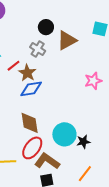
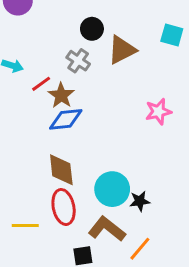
red ellipse: (32, 148) -> (64, 207), turned -50
brown L-shape: (47, 161) -> (107, 229), moved

